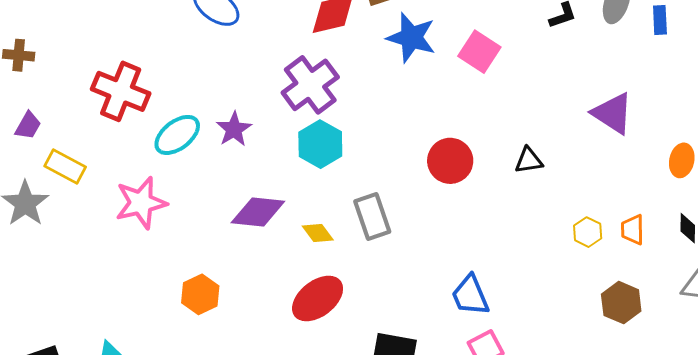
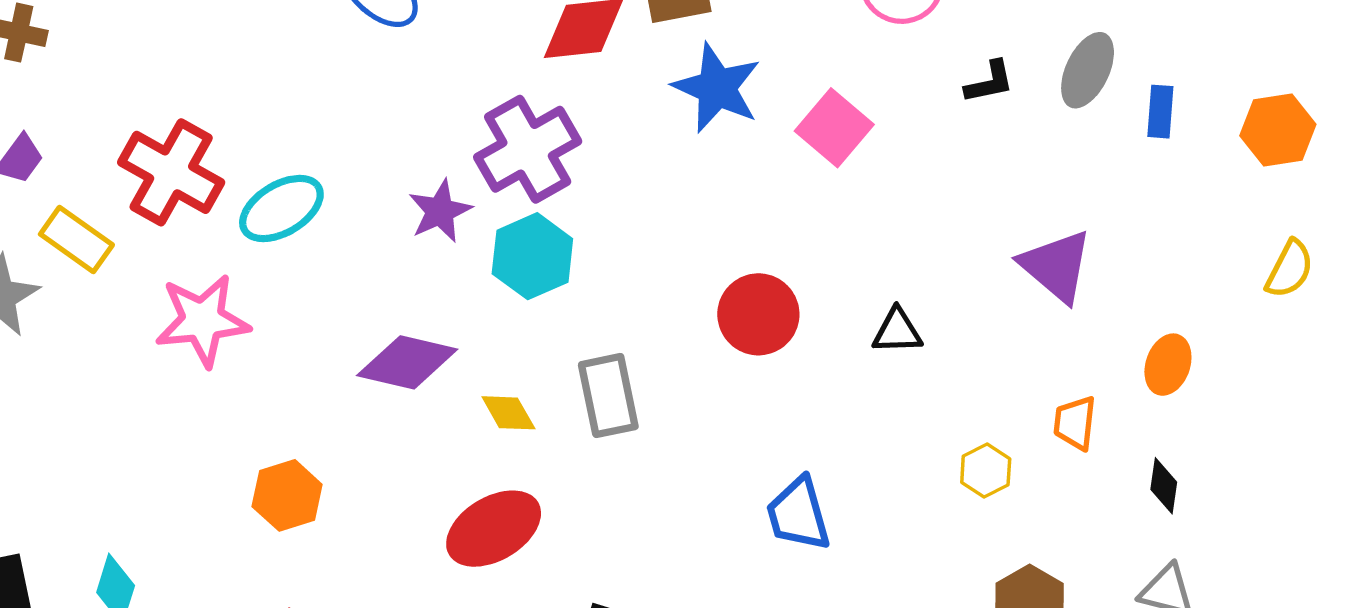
red cross: (121, 91) -> (171, 172), moved
purple star: (234, 129) -> (440, 211), moved
orange trapezoid: (633, 230) -> (1075, 423), moved
blue trapezoid: (470, 295) -> (798, 514), moved

